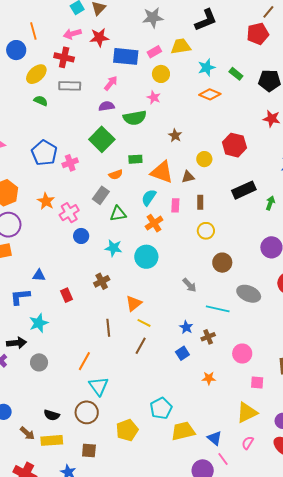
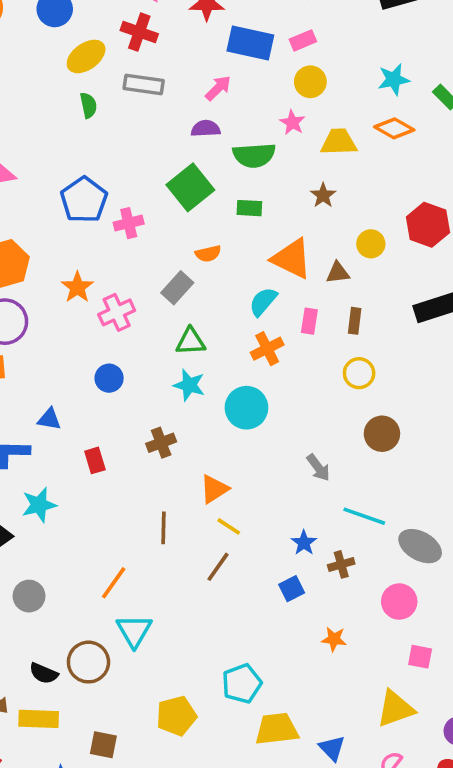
yellow trapezoid: (181, 46) -> (339, 142), moved
green semicircle: (41, 101) -> (88, 105), turned 48
green rectangle: (135, 159) -> (249, 208), moved
green triangle: (118, 214) -> (191, 342), moved
blue circle: (81, 236) -> (109, 378), moved
gray ellipse: (249, 294) -> (420, 546), moved
gray circle: (39, 362) -> (29, 596), moved
brown circle: (87, 412) -> (88, 662), moved

